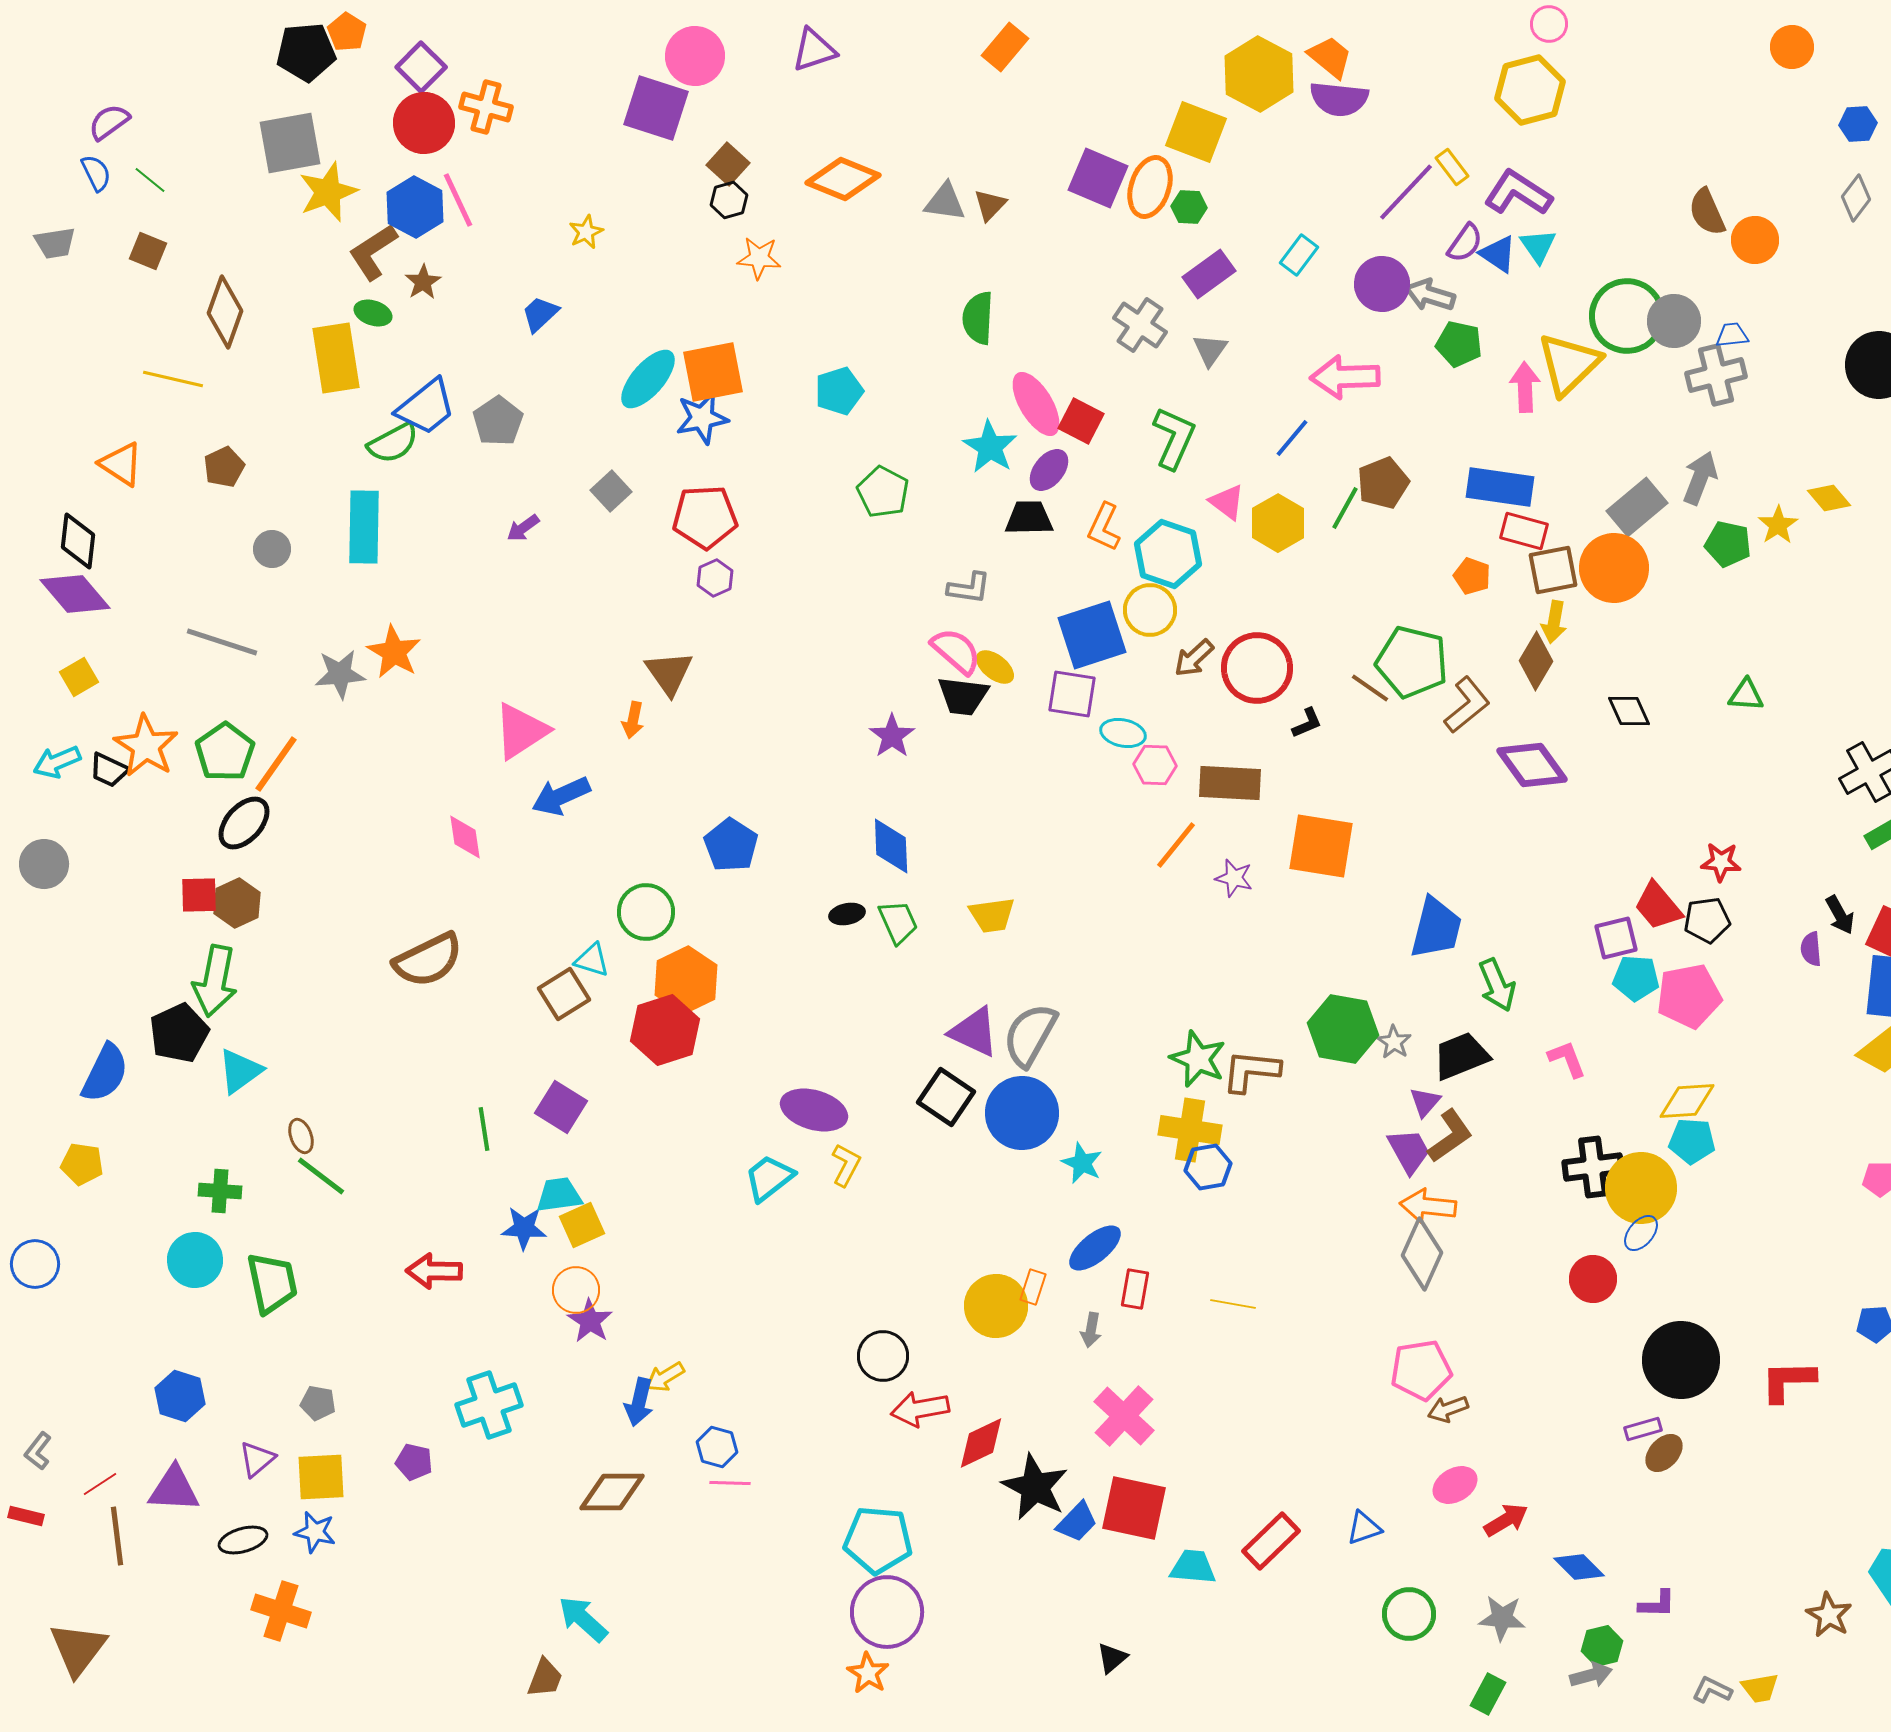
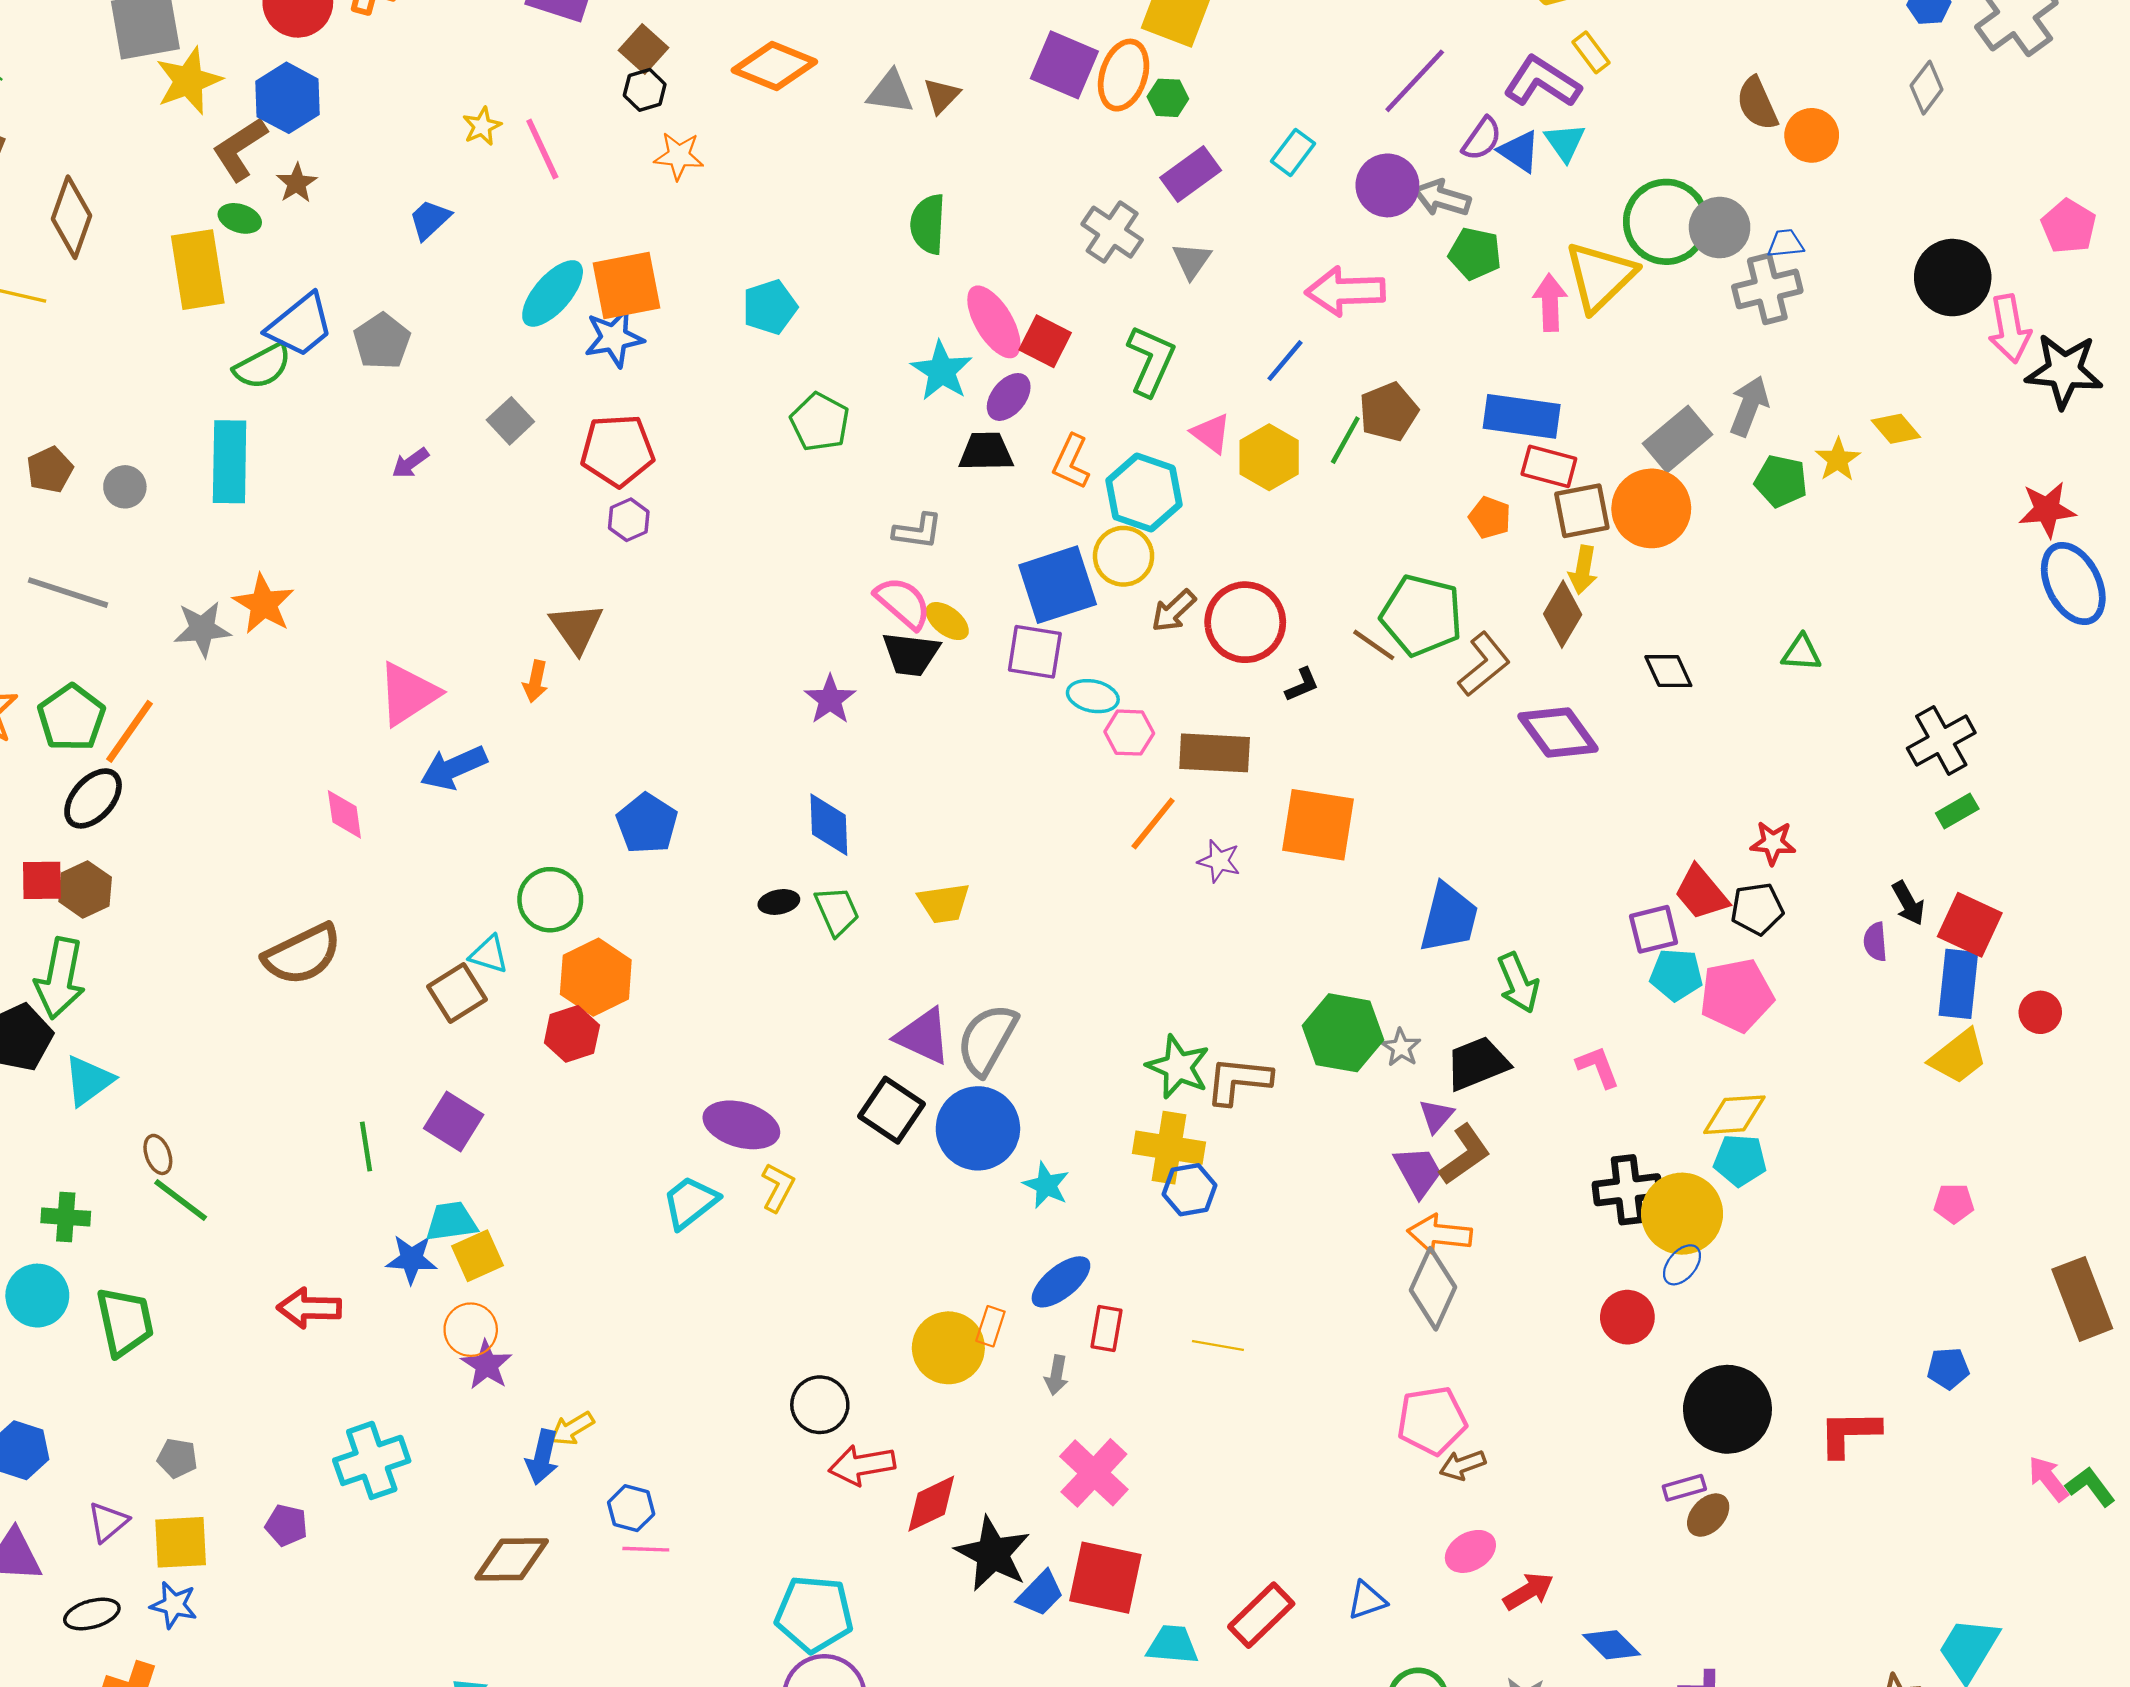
yellow rectangle: (1452, 167) -> (1591, 52), moved
pink line: (458, 200) -> (542, 149), moved
brown pentagon: (224, 467) -> (50, 470), moved
red hexagon: (665, 1030) -> (572, 1034), size x0.7

